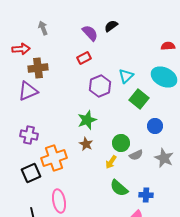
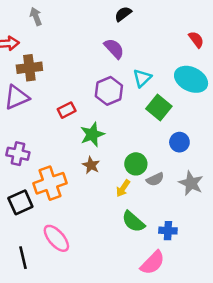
purple semicircle: (90, 33) -> (114, 49), moved
red semicircle: (168, 46) -> (196, 40), turned 56
red rectangle: (84, 58) -> (67, 110), moved
pink ellipse: (59, 201) -> (56, 238), turned -30

